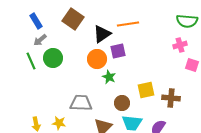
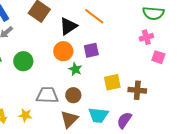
orange line: (128, 24) -> (94, 16), turned 45
purple square: (118, 51) -> (91, 50), moved
green circle: (53, 58) -> (23, 61), moved
brown circle: (122, 103) -> (73, 95), moved

